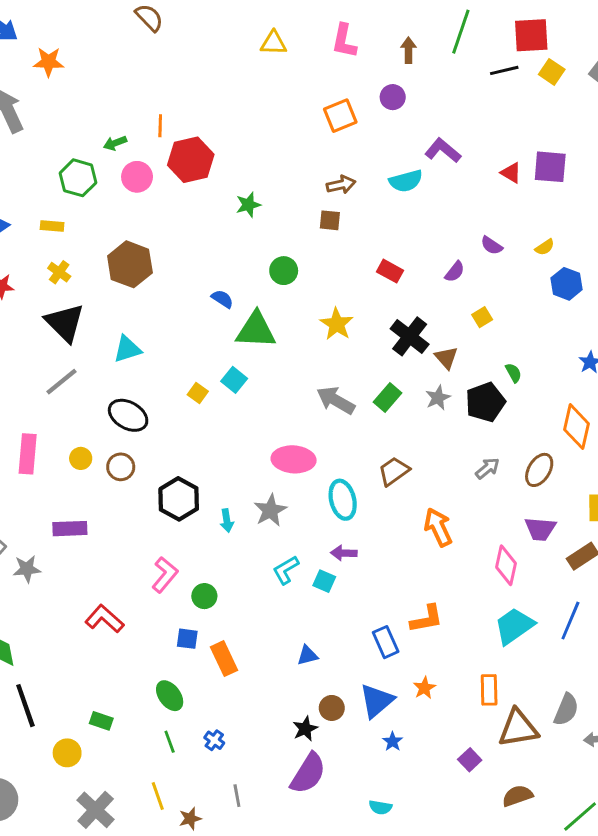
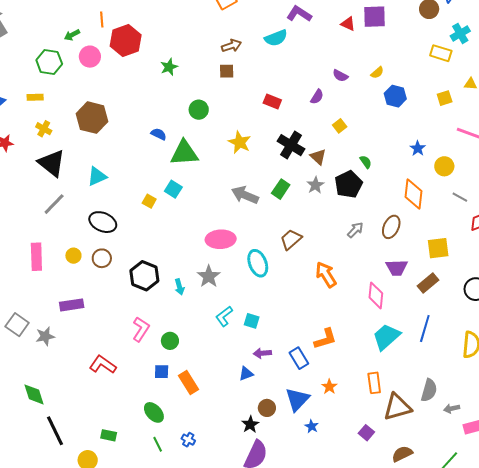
purple arrow: (344, 553) -> (262, 353), moved

